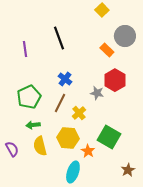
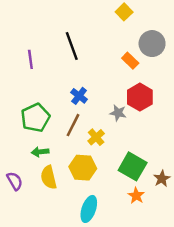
orange star: (88, 151) -> (136, 196), moved
brown star: (128, 170) -> (162, 179), moved

